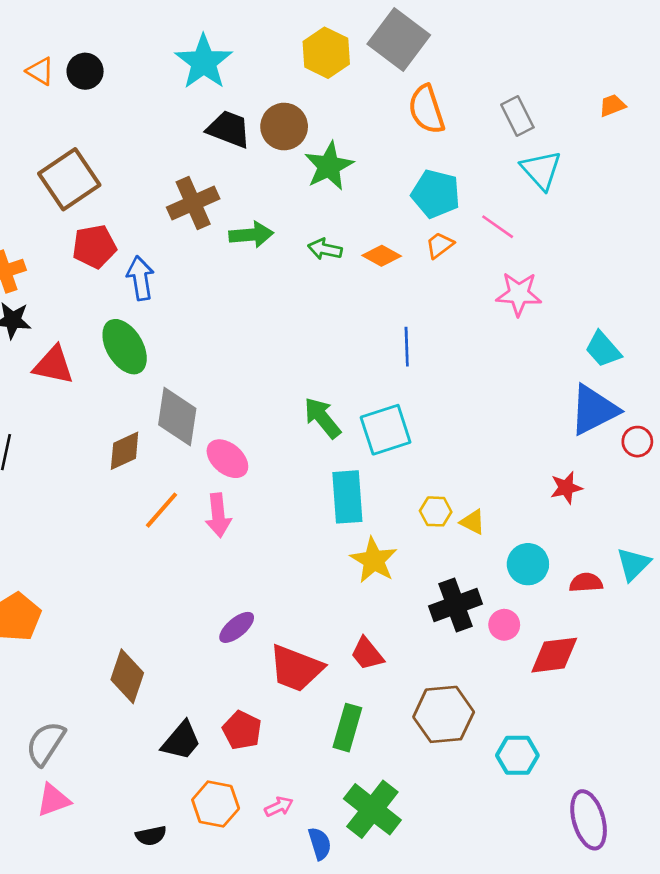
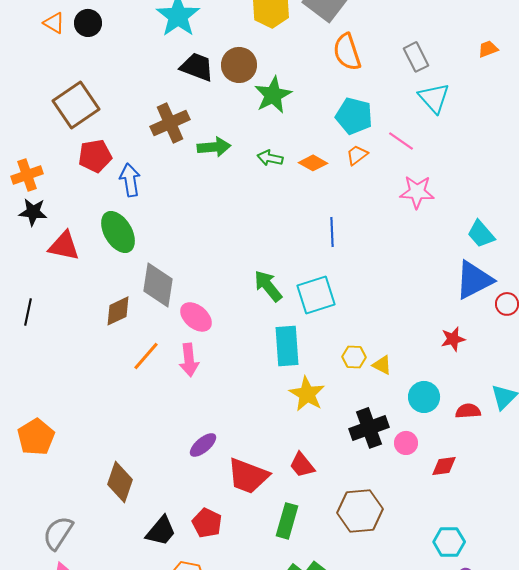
red diamond: (554, 655) -> (444, 466), size x0.7
cyan hexagon: (517, 755) -> (449, 542), moved

